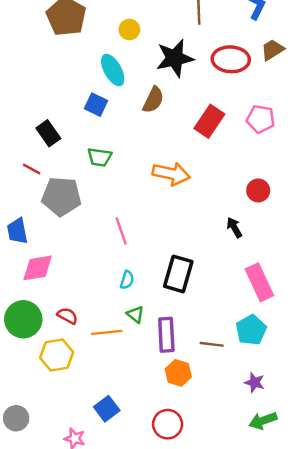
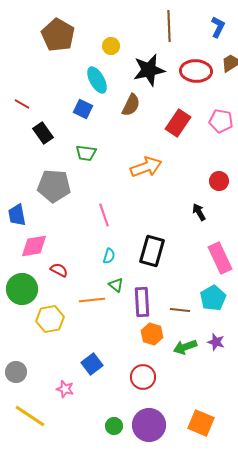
red line: (32, 169) -> (22, 104), moved
orange arrow: (171, 174) -> (146, 167), turned -32
red semicircle: (67, 316) -> (59, 270), moved
green arrow: (263, 421) -> (185, 347), moved

